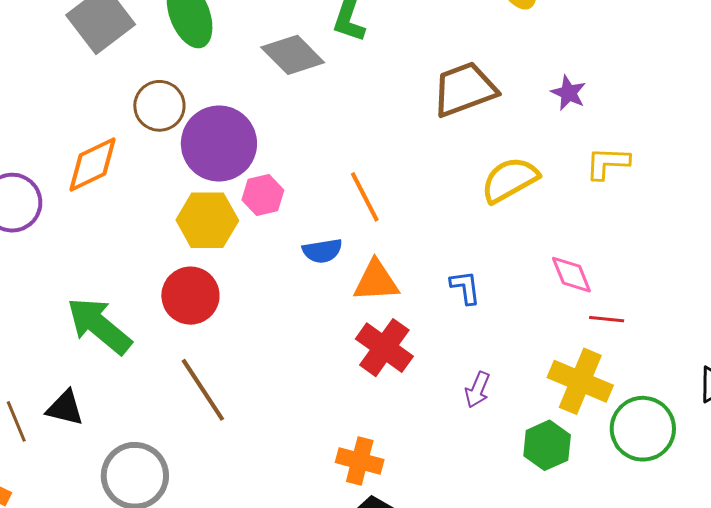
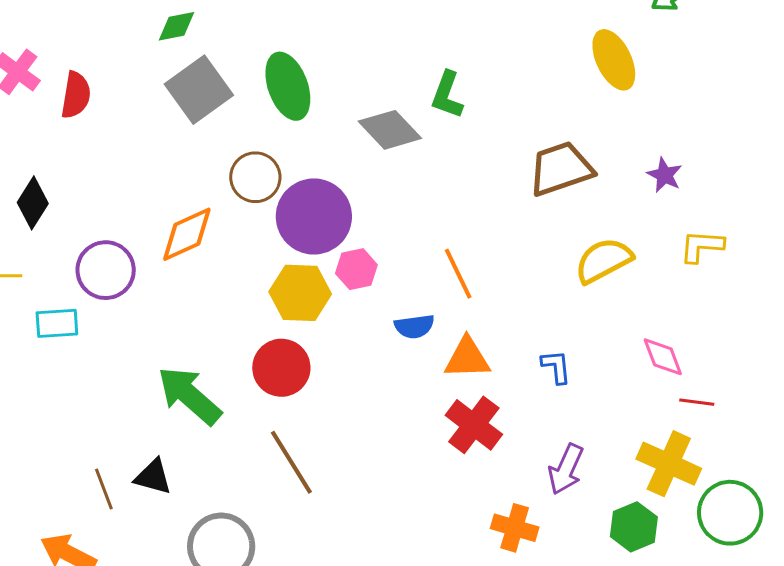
purple arrow: (478, 390) -> (566, 469), size x1.4
orange cross: (360, 461) -> (515, 528), moved

